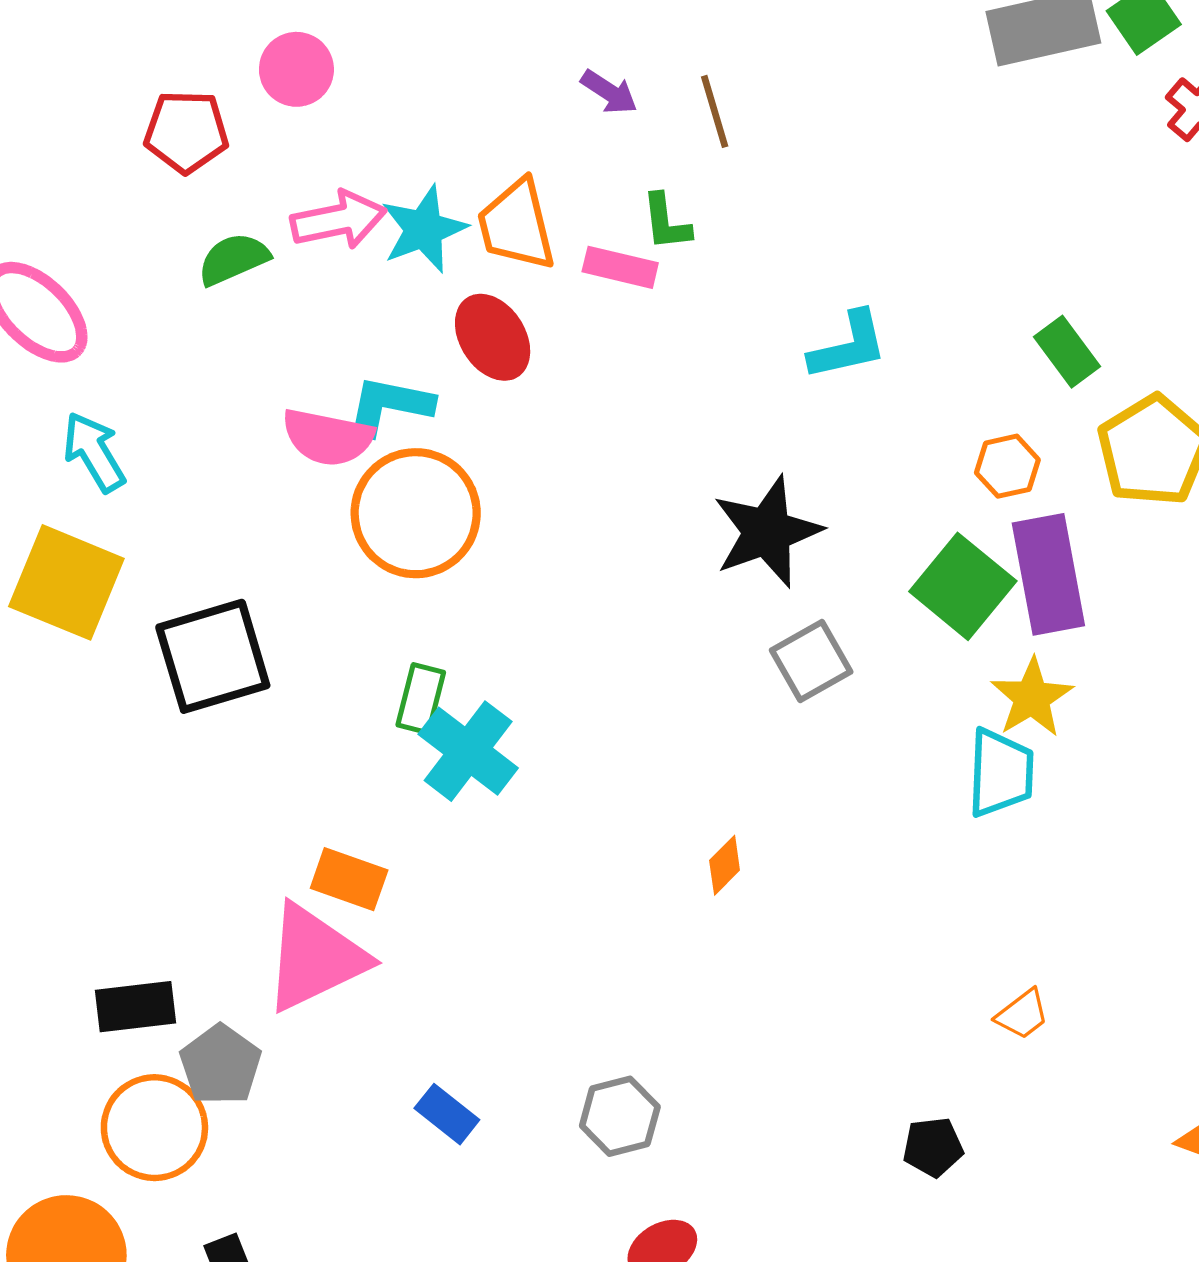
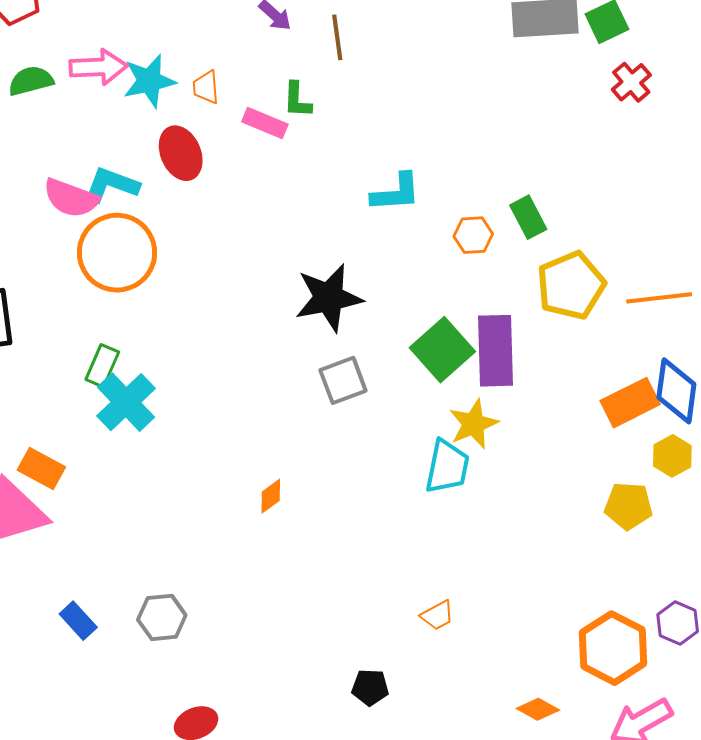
orange trapezoid: (516, 225) -> (206, 87), size x0.6
orange hexagon: (1007, 466) -> (473, 235), moved
gray hexagon: (620, 1116) -> (162, 617), moved

